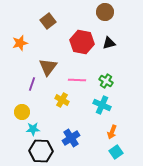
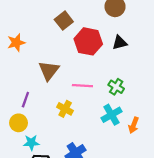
brown square: (48, 21) -> (64, 21), moved
purple line: (32, 84) -> (25, 100), moved
cyan cross: (102, 105) -> (112, 115), turned 36
orange arrow: (112, 132) -> (134, 125), moved

